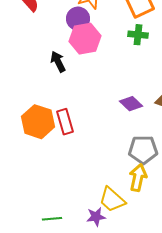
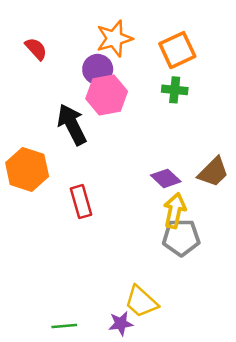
black arrow: (58, 62) -> (72, 125), size x1.5
orange hexagon: (38, 122) -> (27, 169), moved
yellow arrow: (138, 178) -> (175, 211), moved

